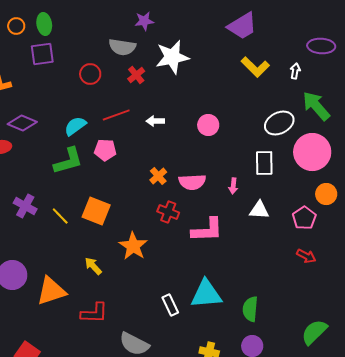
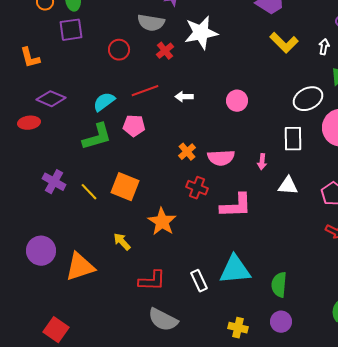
red L-shape: (94, 313) -> (152, 281), moved

